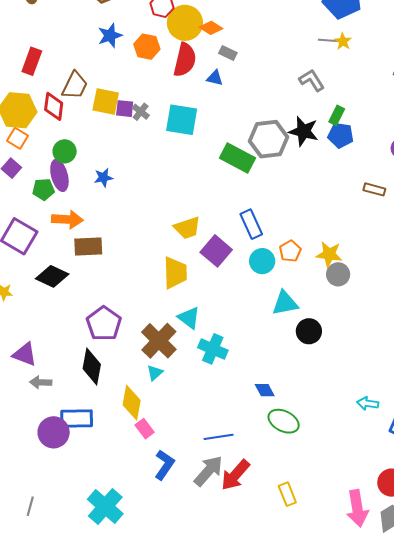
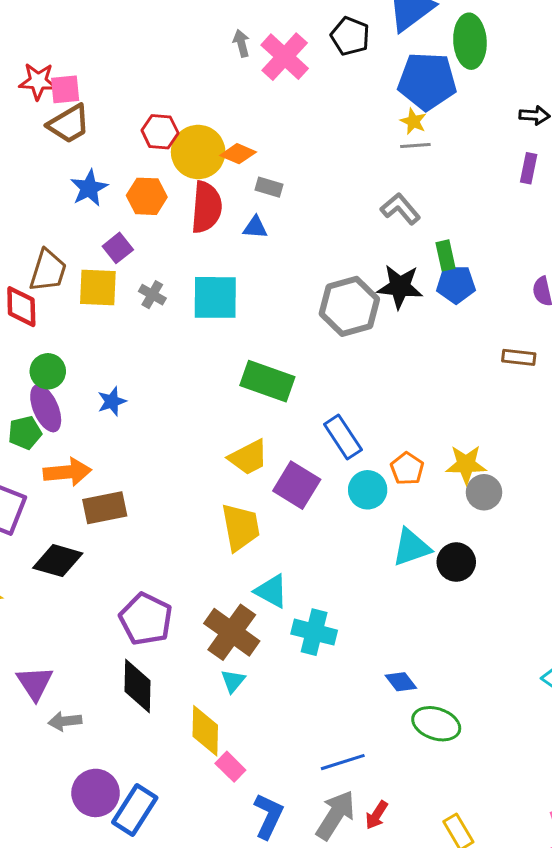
yellow star: (343, 41) -> (413, 121), moved
purple square: (125, 109) -> (118, 248), moved, turned -36
green rectangle: (337, 115) -> (446, 255), turned -30
green rectangle: (237, 158) -> (267, 381), moved
black circle: (309, 331) -> (456, 562), moved
purple triangle: (25, 354) -> (35, 683), turned 44
blue rectangle: (77, 418) -> (135, 810), moved, turned -48
red arrow: (235, 475) -> (377, 815), size x0.6

